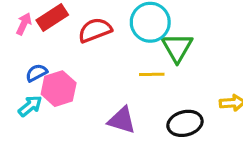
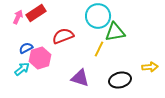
red semicircle: (95, 30) -> (63, 36), moved
green triangle: (177, 48) -> (115, 32), turned 50
yellow line: (152, 74) -> (99, 49), turned -63

